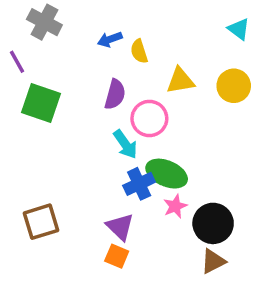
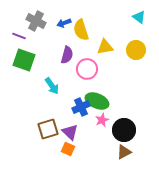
gray cross: (44, 22) -> (36, 21), moved
yellow semicircle: (139, 51) -> (81, 30), size x1.5
purple line: (17, 62) -> (19, 36), moved, turned -40
cyan arrow: (125, 144) -> (52, 86), moved
brown square: (41, 222) -> (48, 129), moved

